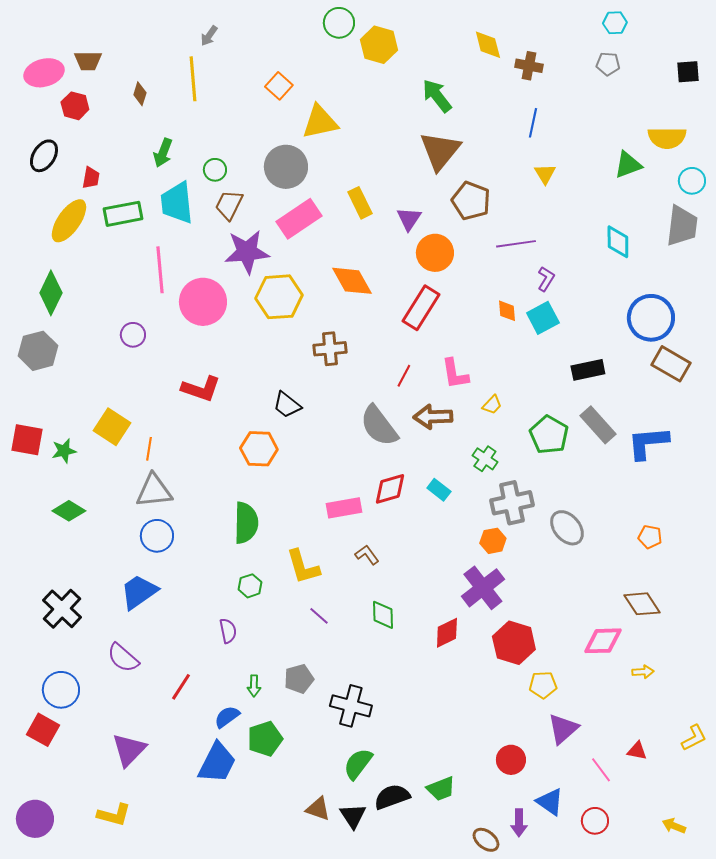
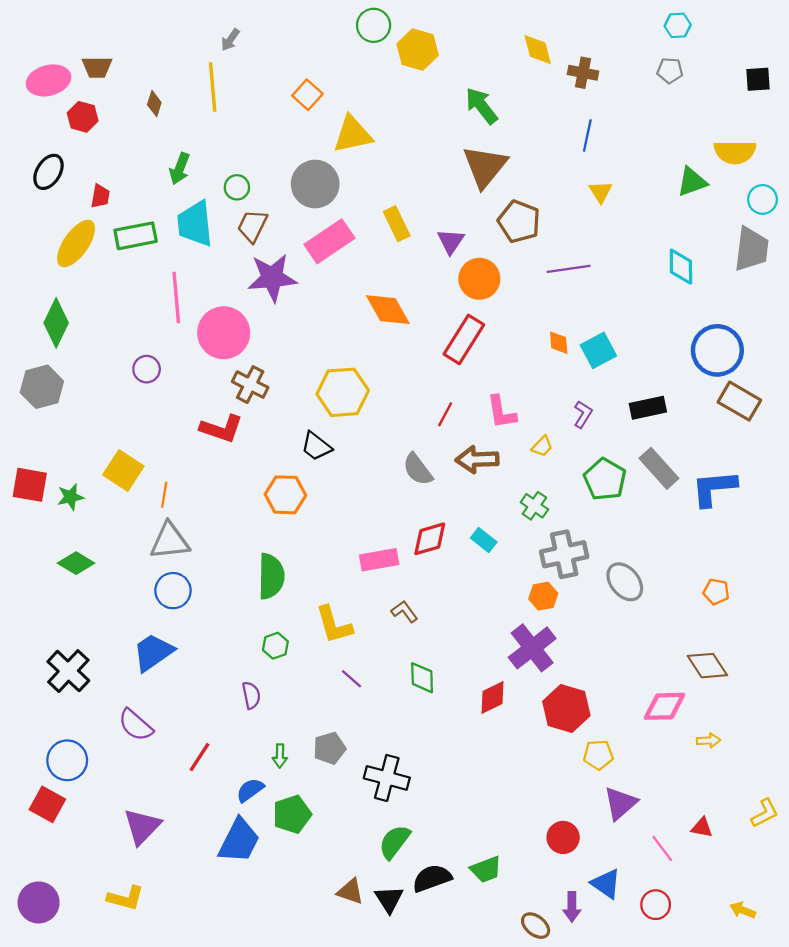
purple L-shape: (546, 279) -> (583, 414), moved
yellow hexagon: (279, 297) -> (343, 392), moved
brown cross: (330, 349) -> (250, 385), moved, turned 32
gray semicircle: (379, 426) -> (418, 469), size x0.7

